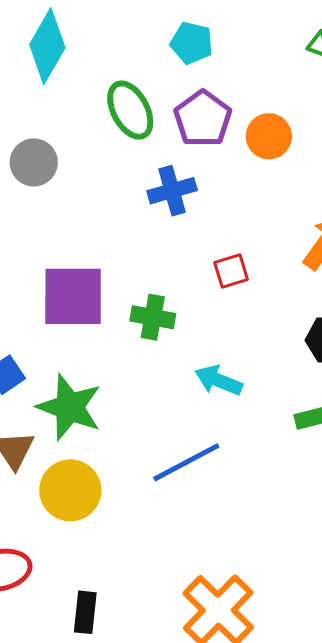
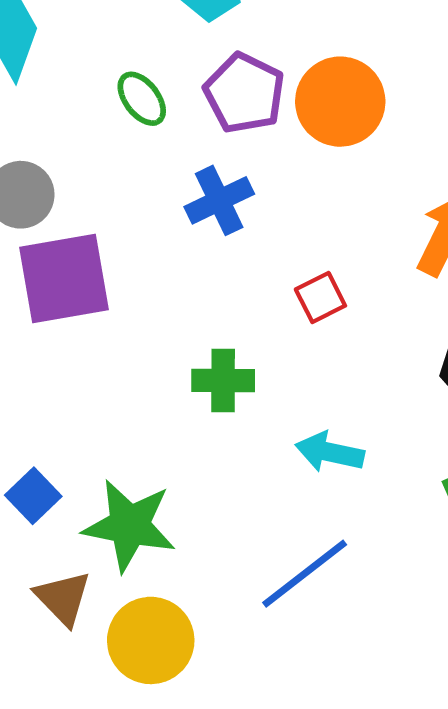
green ellipse: (130, 110) -> (142, 99), size x0.7
orange circle: (269, 136) -> (340, 102), size x1.4
purple square: (73, 296) -> (64, 279), moved

